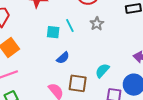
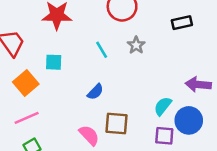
cyan square: (53, 32) -> (54, 62), moved
cyan semicircle: (102, 71) -> (163, 106), moved

